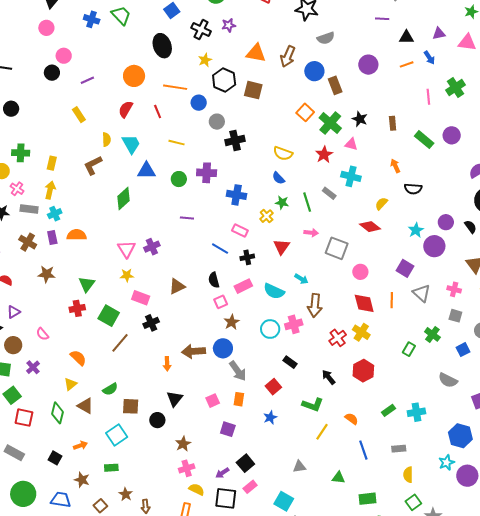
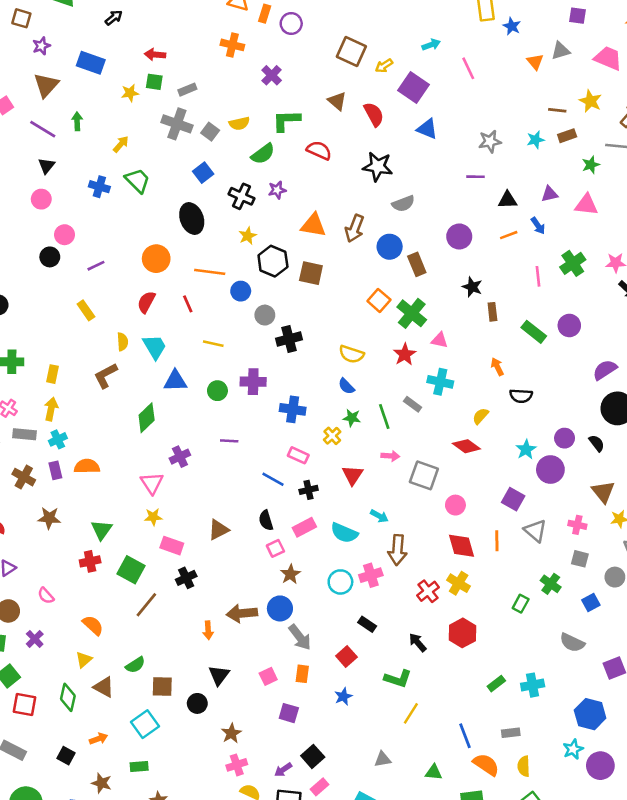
black star: (360, 119) -> (472, 287), moved
purple cross: (152, 247) -> (180, 457), moved
orange semicircle: (351, 419) -> (486, 765), moved, size x1.5

